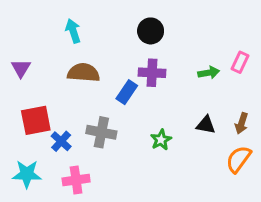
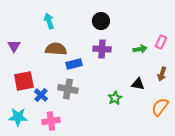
blue rectangle: (127, 92) -> (74, 64), moved, turned 42
brown arrow: (241, 123) -> (162, 74), moved
green star: (161, 140) -> (115, 98), moved

